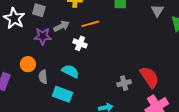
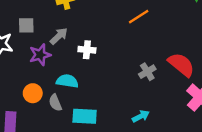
orange line: (90, 24) -> (139, 17), moved
cyan semicircle: (70, 71) -> (67, 81), moved
gray cross: (124, 83) -> (147, 72), moved

